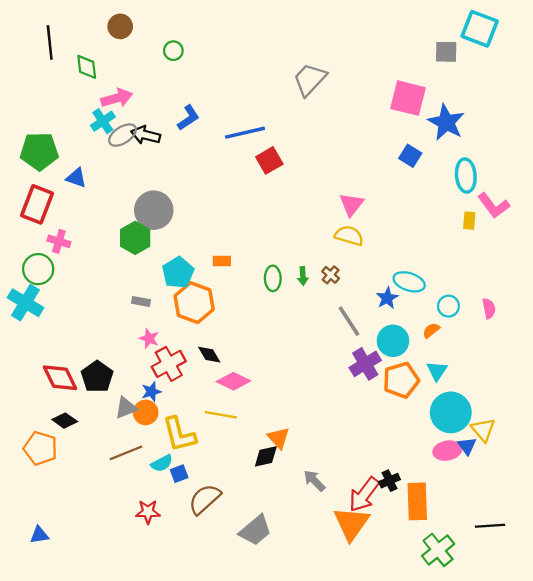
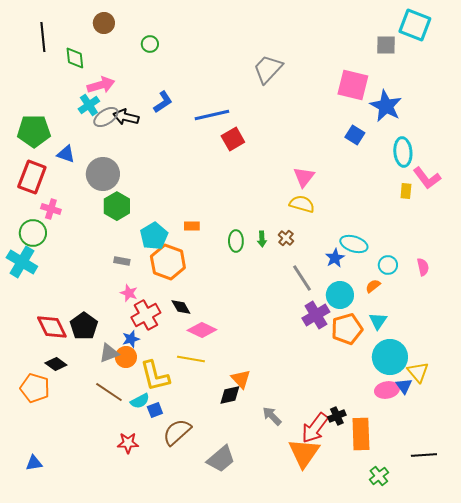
gray circle: (154, 210) -> (103, 174), moved
brown line: (126, 453) -> (109, 392), turned 56
green cross: (438, 550) -> (379, 476), size x0.7

